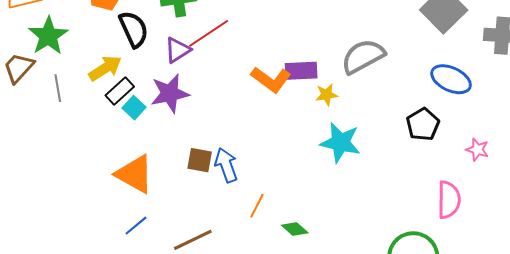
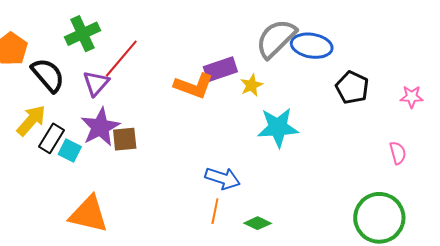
blue ellipse: (451, 79) -> (312, 46), moved
brown square: (200, 160) -> (125, 139), moved
blue arrow: (226, 165) -> (223, 178), moved, turned 144
pink semicircle: (449, 200) -> (398, 153), size x0.6

